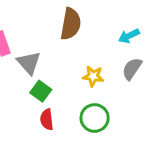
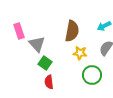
brown semicircle: (71, 24) -> (72, 31), moved
green circle: (95, 118) -> (92, 75), moved

